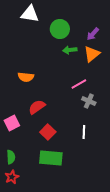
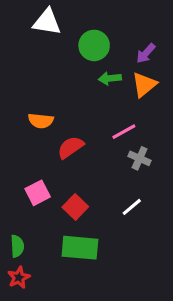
red semicircle: (37, 107) -> (71, 147), moved
pink square: (12, 123) -> (38, 193), moved
white line: (84, 132) -> (132, 207), turned 48

